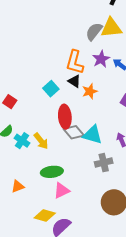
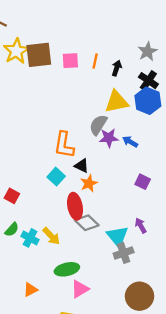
gray semicircle: (94, 31) -> (98, 125), moved
purple star: (101, 59) -> (109, 138), turned 30
orange L-shape: (75, 62) -> (64, 145), moved
orange star: (90, 91) -> (89, 183), moved
cyan triangle: (93, 135) -> (117, 236), moved, turned 40

